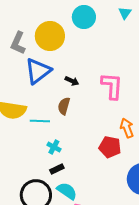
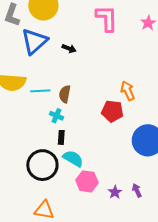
pink L-shape: (112, 86) -> (107, 18), moved
brown semicircle: (64, 106) -> (65, 94), moved
black rectangle: (57, 169) -> (61, 137), turned -56

